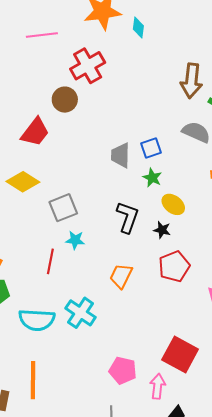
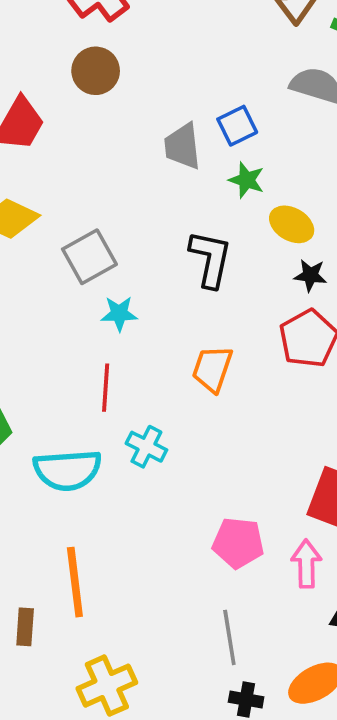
brown circle: (65, 100) -> (96, 71), moved
black star: (162, 230) -> (310, 275), moved
red line: (50, 261) -> (106, 388), moved
cyan cross: (80, 313) -> (146, 447), size x0.7

